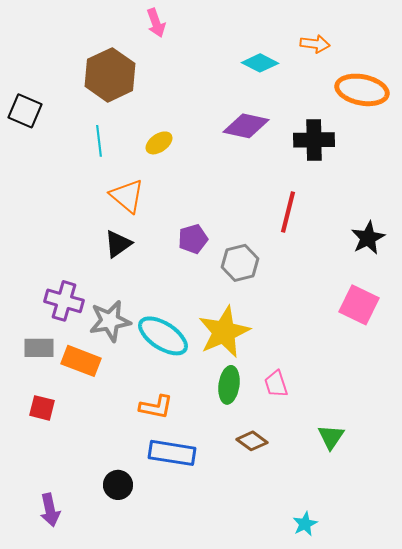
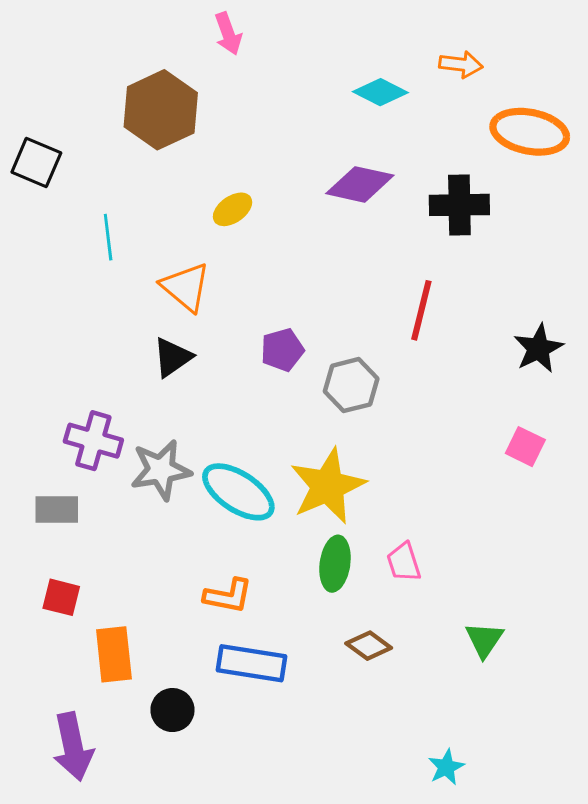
cyan line: (99, 141) -> (108, 237), moved
pink square: (359, 305) -> (525, 447), size x0.7
orange rectangle: (81, 361) -> (114, 654), moved, turned 63
purple arrow: (50, 510) -> (73, 747), size x1.4

